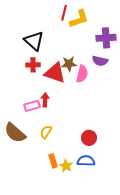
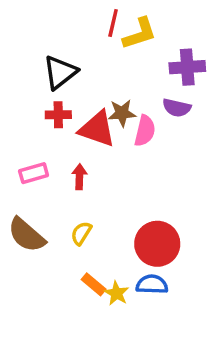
black triangle: (34, 41) -> (60, 72), turned 40
pink rectangle: (32, 106) -> (34, 173), moved
red circle: (89, 138) -> (157, 244), size x1.6
orange rectangle: (53, 161) -> (94, 284), turned -32

